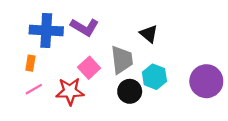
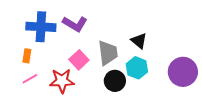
black triangle: (149, 34) -> (139, 41), moved

